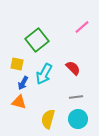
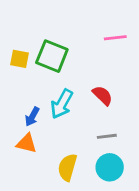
pink line: (82, 27) -> (115, 38), turned 35
green square: (37, 40) -> (52, 56), turned -30
yellow square: (17, 64) -> (20, 59), moved

